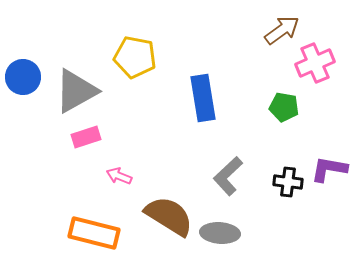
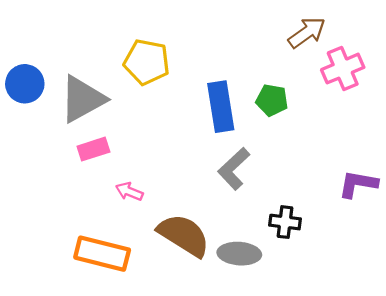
green pentagon: (284, 107) -> (272, 100), moved
gray L-shape: (228, 176) -> (234, 169), moved
black cross: (288, 182) -> (285, 222), moved

